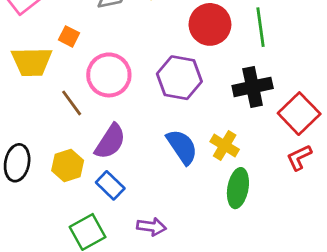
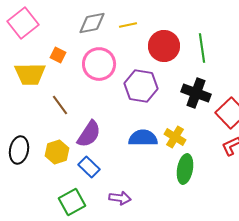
pink circle: (109, 75) -> (99, 64), moved
black cross: (253, 87) -> (196, 93), turned 32
blue semicircle: (182, 147) -> (143, 138), turned -56

